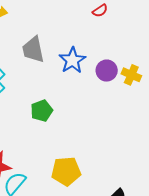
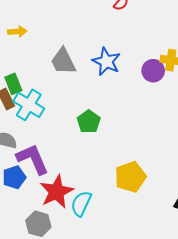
purple circle: (107, 71) -> (153, 71), moved

